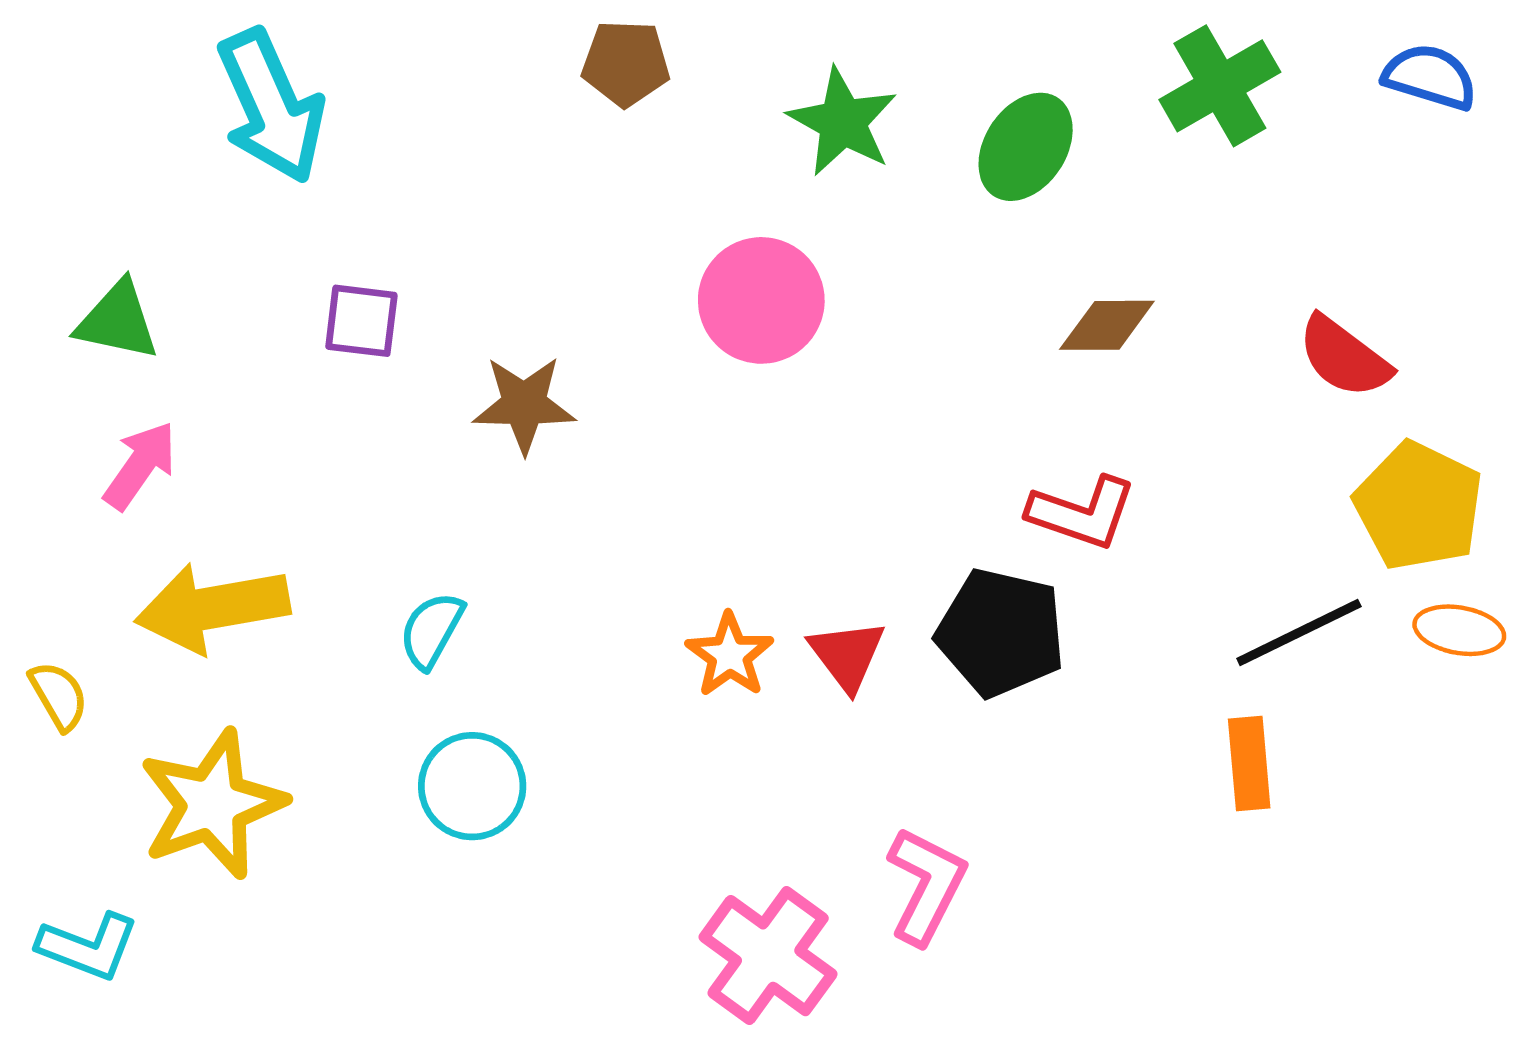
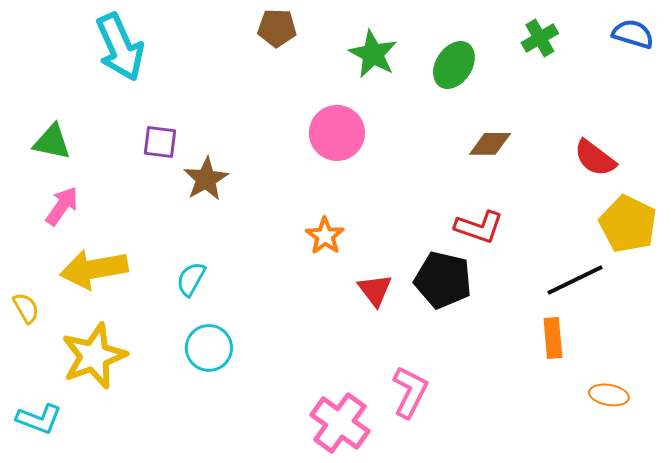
green cross: (1220, 86) -> (540, 38), size x0.7
brown star: (524, 404) -> (206, 179), moved, turned -30
orange ellipse: (1459, 630) -> (609, 395), moved
orange star: (730, 655) -> (325, 236), moved

